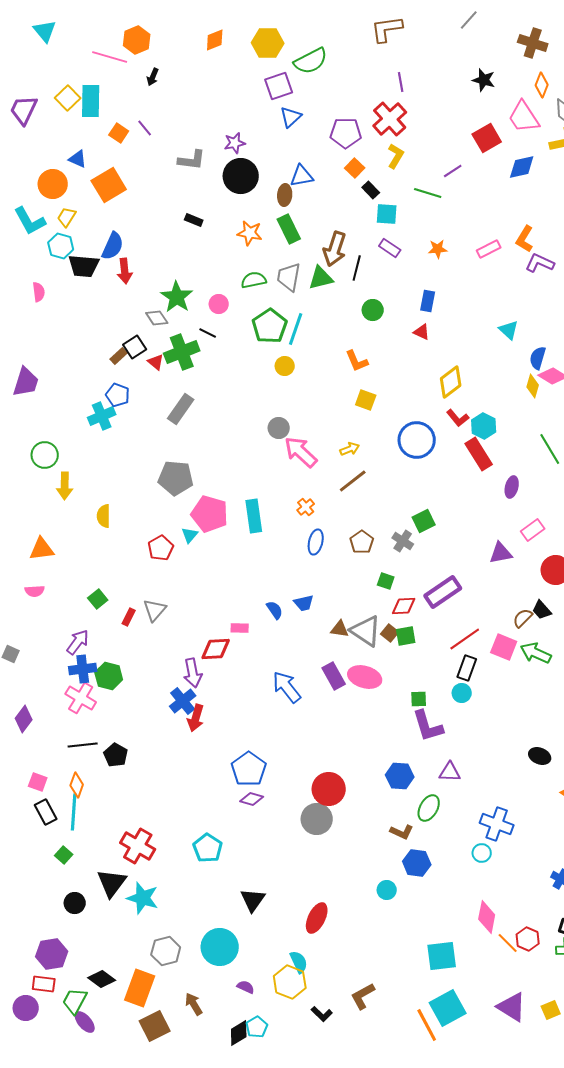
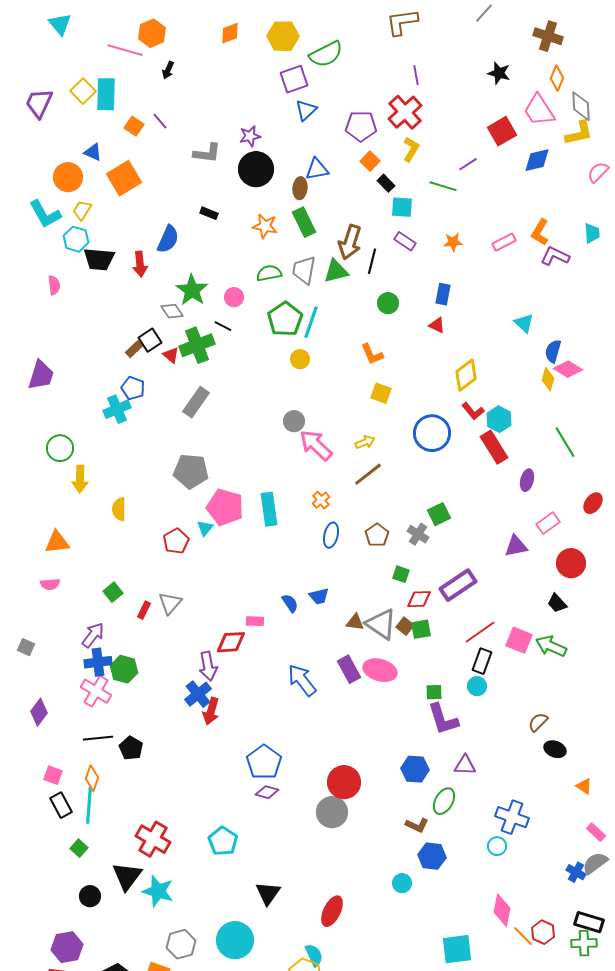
blue semicircle: (113, 246) -> (168, 239), moved
brown semicircle: (523, 618) -> (538, 722), moved

